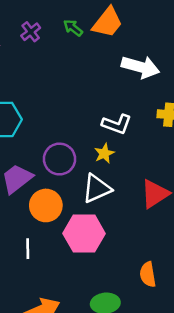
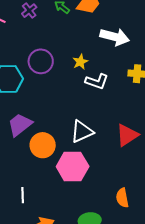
yellow star: (104, 153) -> (80, 62), moved
purple circle: (60, 159) -> (41, 61), moved
white line: (28, 249) -> (23, 195), moved

